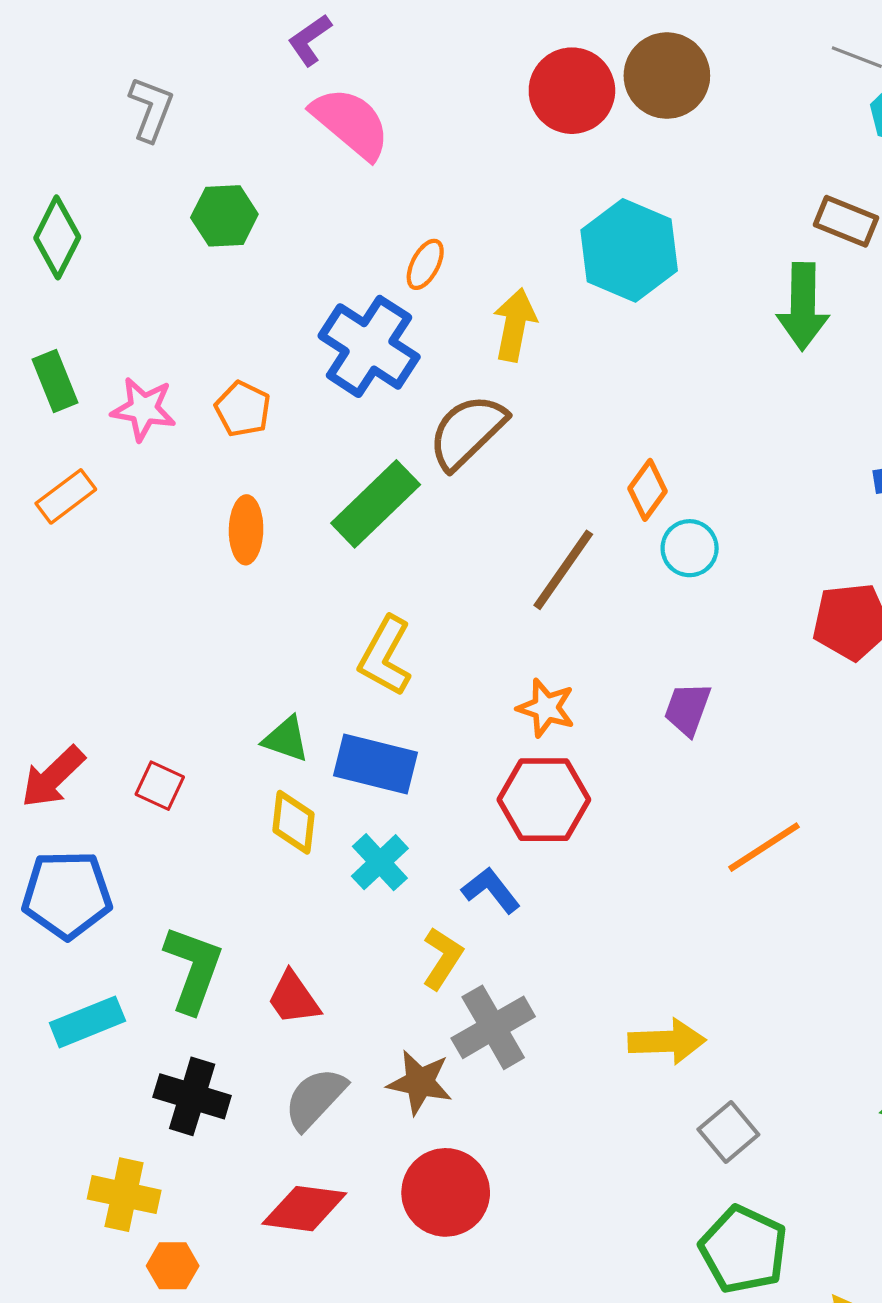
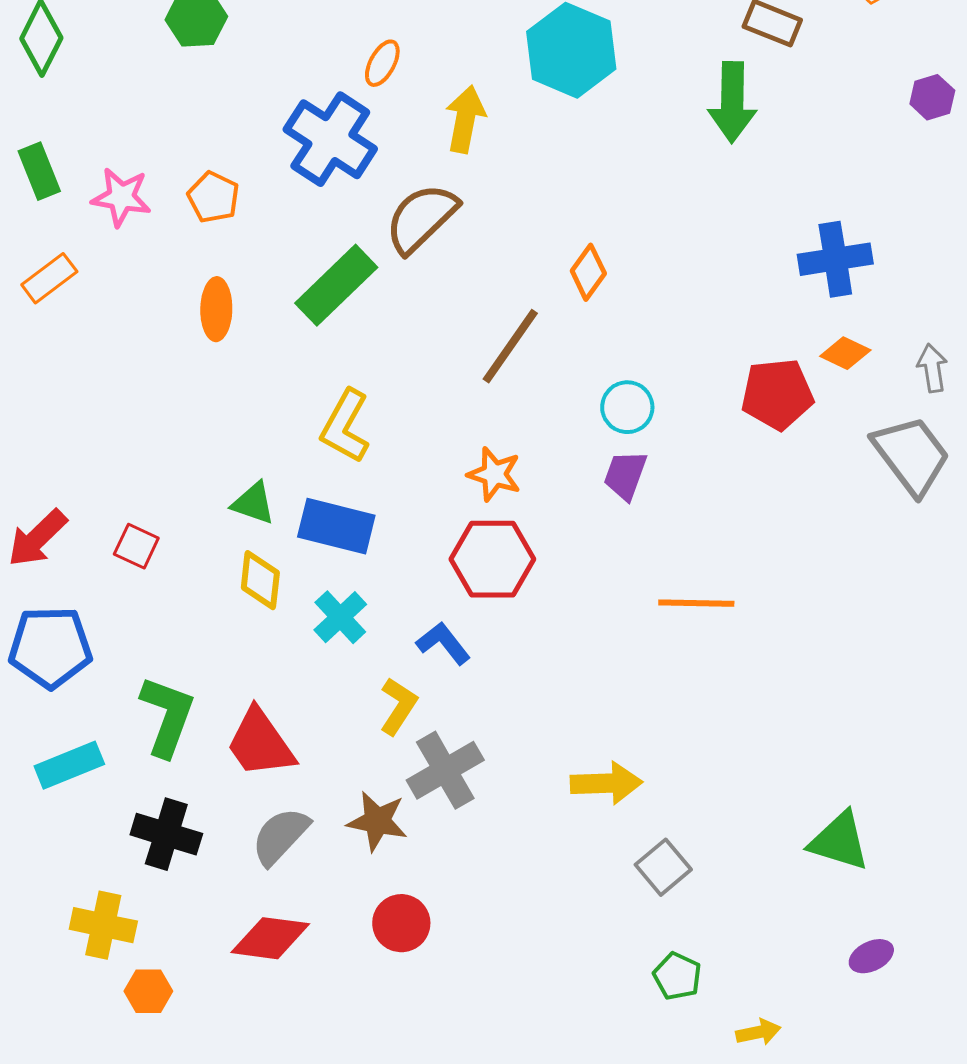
cyan circle: (690, 548) -> (627, 407), moved
orange line: (764, 847) -> (696, 603), turned 34
red trapezoid: (294, 998) -> (260, 743), size x1.4
red circle: (446, 1192) -> (401, 923), size x0.7
green pentagon: (744, 1250) -> (677, 976), size x0.6

